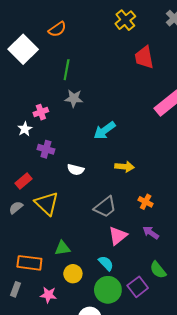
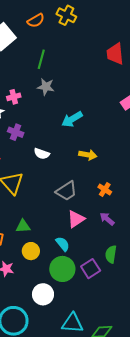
yellow cross: (125, 20) -> (66, 15), moved, turned -30
green semicircle: (158, 270) -> (111, 254), turned 42

